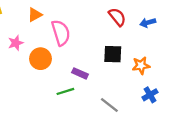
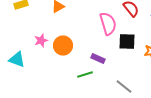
pink semicircle: (61, 33) -> (108, 24), moved
pink star: (16, 43) -> (41, 40), moved

